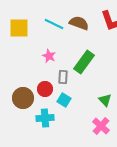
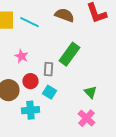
cyan line: (54, 24) -> (29, 22), moved
pink star: (49, 56) -> (21, 56), moved

